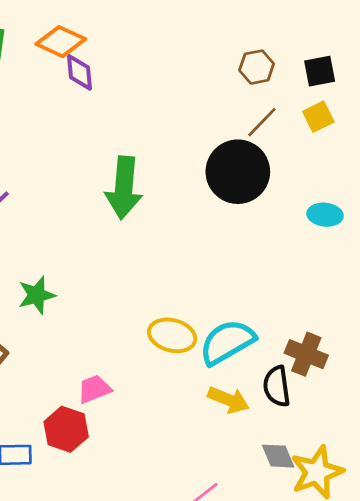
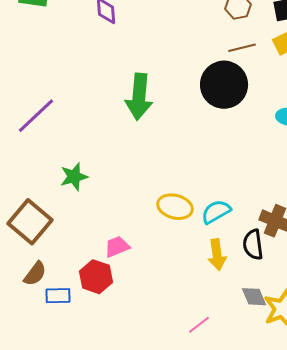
brown line: (262, 122) -> (242, 48), turned 32
cyan semicircle: (227, 342) -> (216, 212), size x0.7
yellow arrow: (228, 400) -> (217, 255), turned 60

